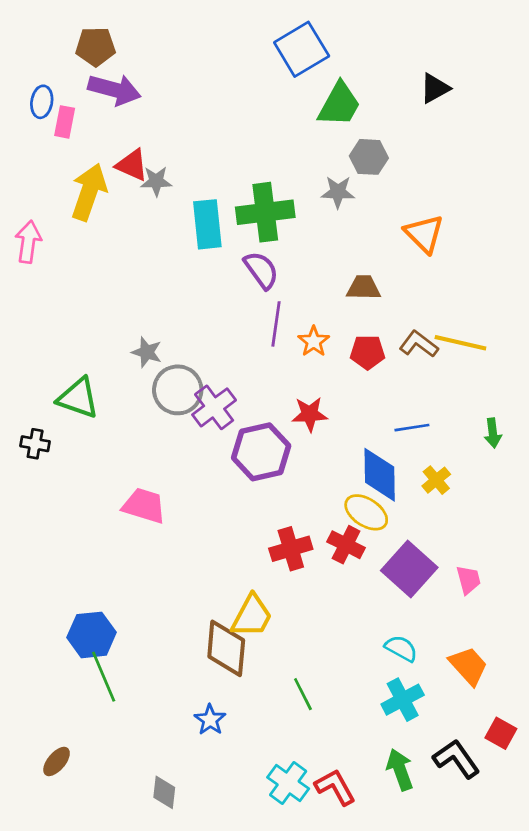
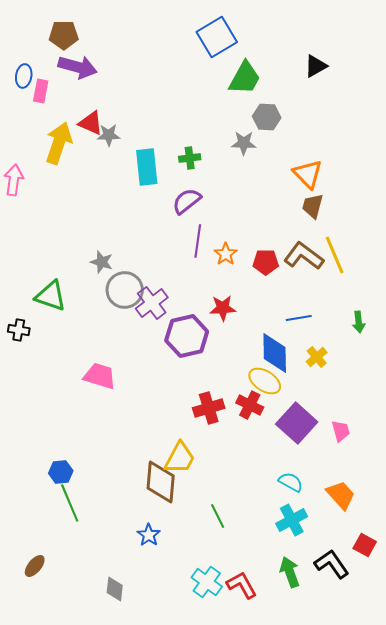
green cross: (265, 212) -> (190, 158), size x0.5
purple semicircle: (261, 270) -> (187, 201), turned -92
brown trapezoid: (364, 288) -> (313, 206), moved, turned -76
yellow line: (460, 343) -> (335, 255), turned 54
brown L-shape: (419, 344) -> (304, 256), size x1.4
blue hexagon: (92, 635) -> (61, 472), size x0.7

